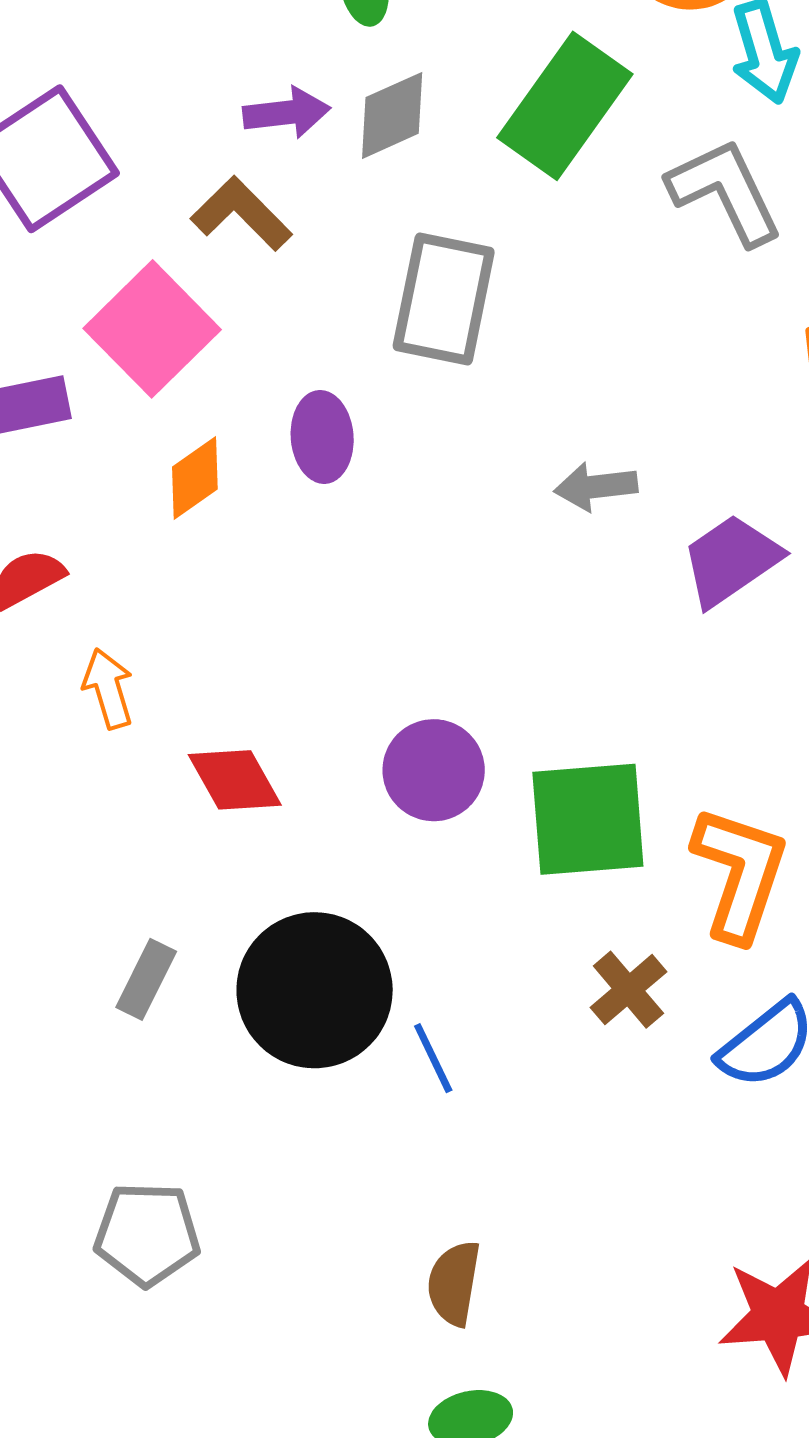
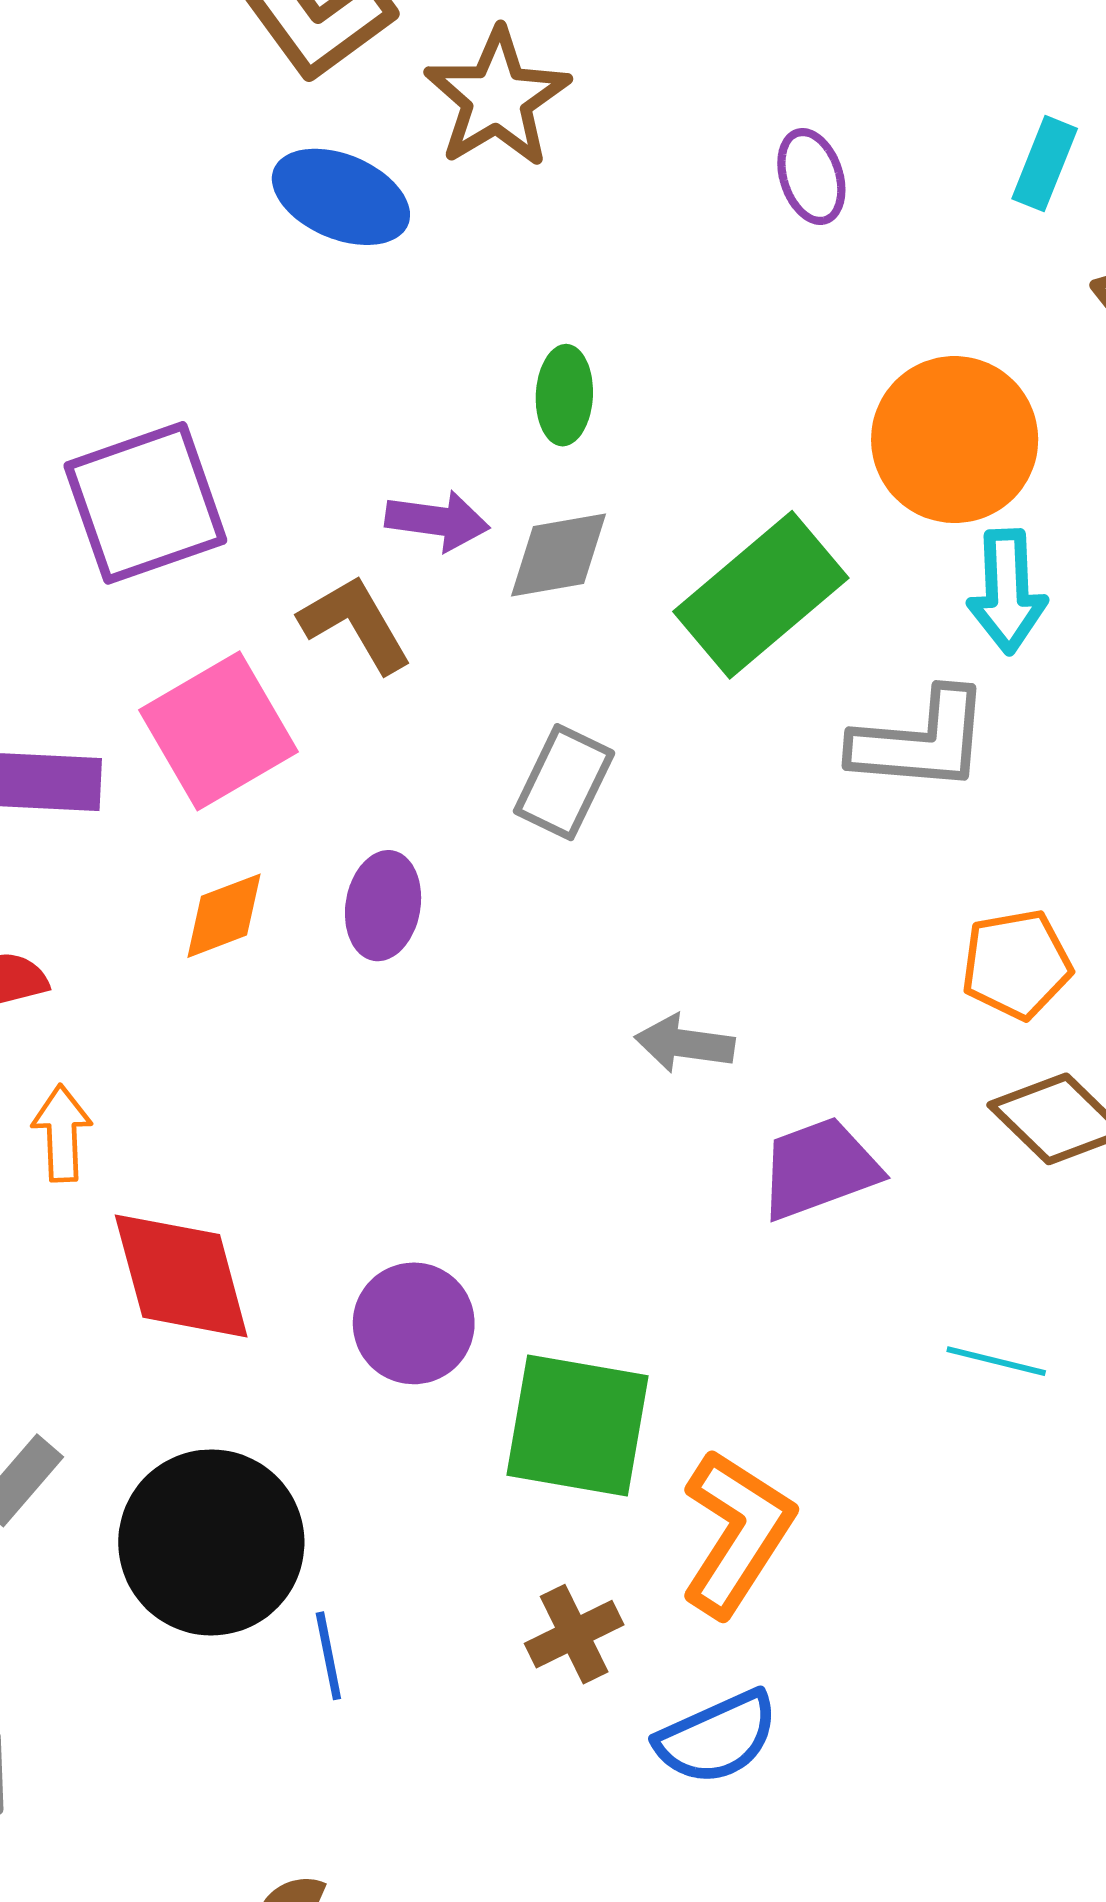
gray L-shape: (725, 192) -> (921, 741), turned 106
gray rectangle: (444, 299) -> (564, 782), size x0.7
red diamond: (235, 780) -> (181, 1276), size x1.4

